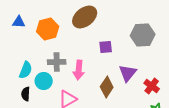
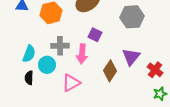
gray hexagon: (143, 35) -> (132, 17), moved
purple square: (106, 47) -> (95, 35), moved, turned 32

